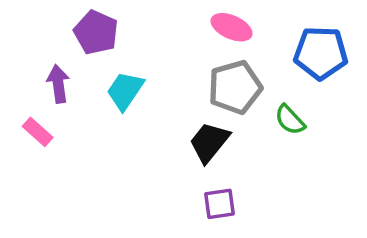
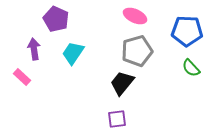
green semicircle: (290, 120) -> (191, 68), moved
purple square: (220, 204) -> (117, 119), moved

